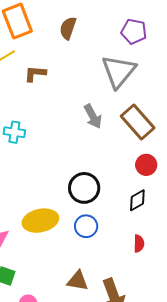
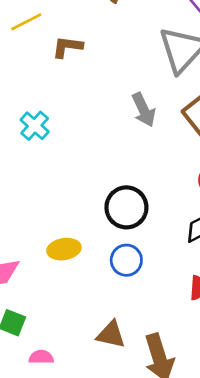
cyan cross: (14, 132) -> (35, 126), turned 30
yellow ellipse: (40, 221) -> (64, 249), size x0.7

